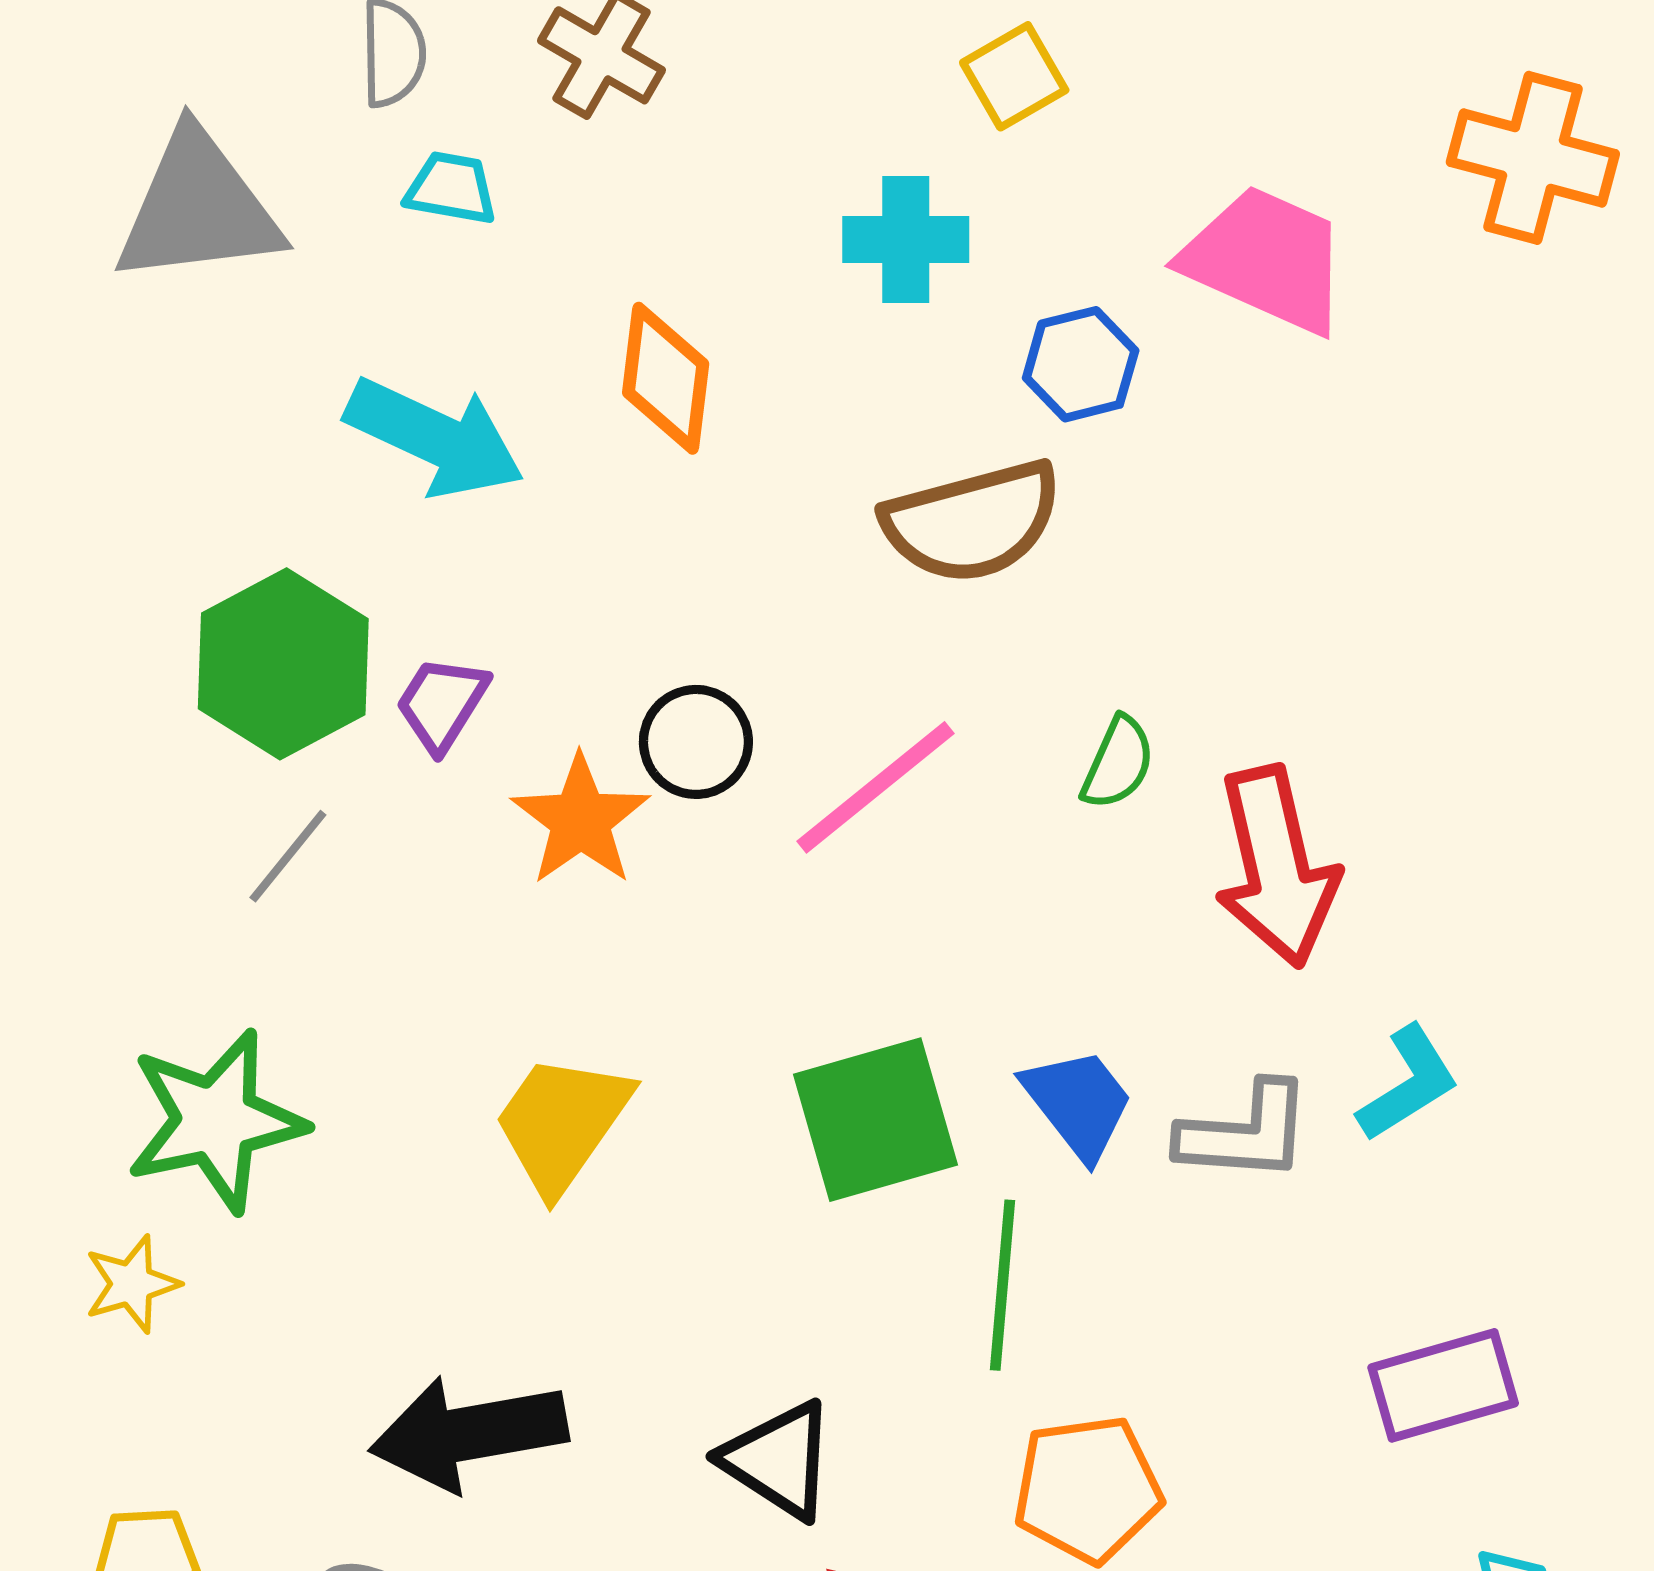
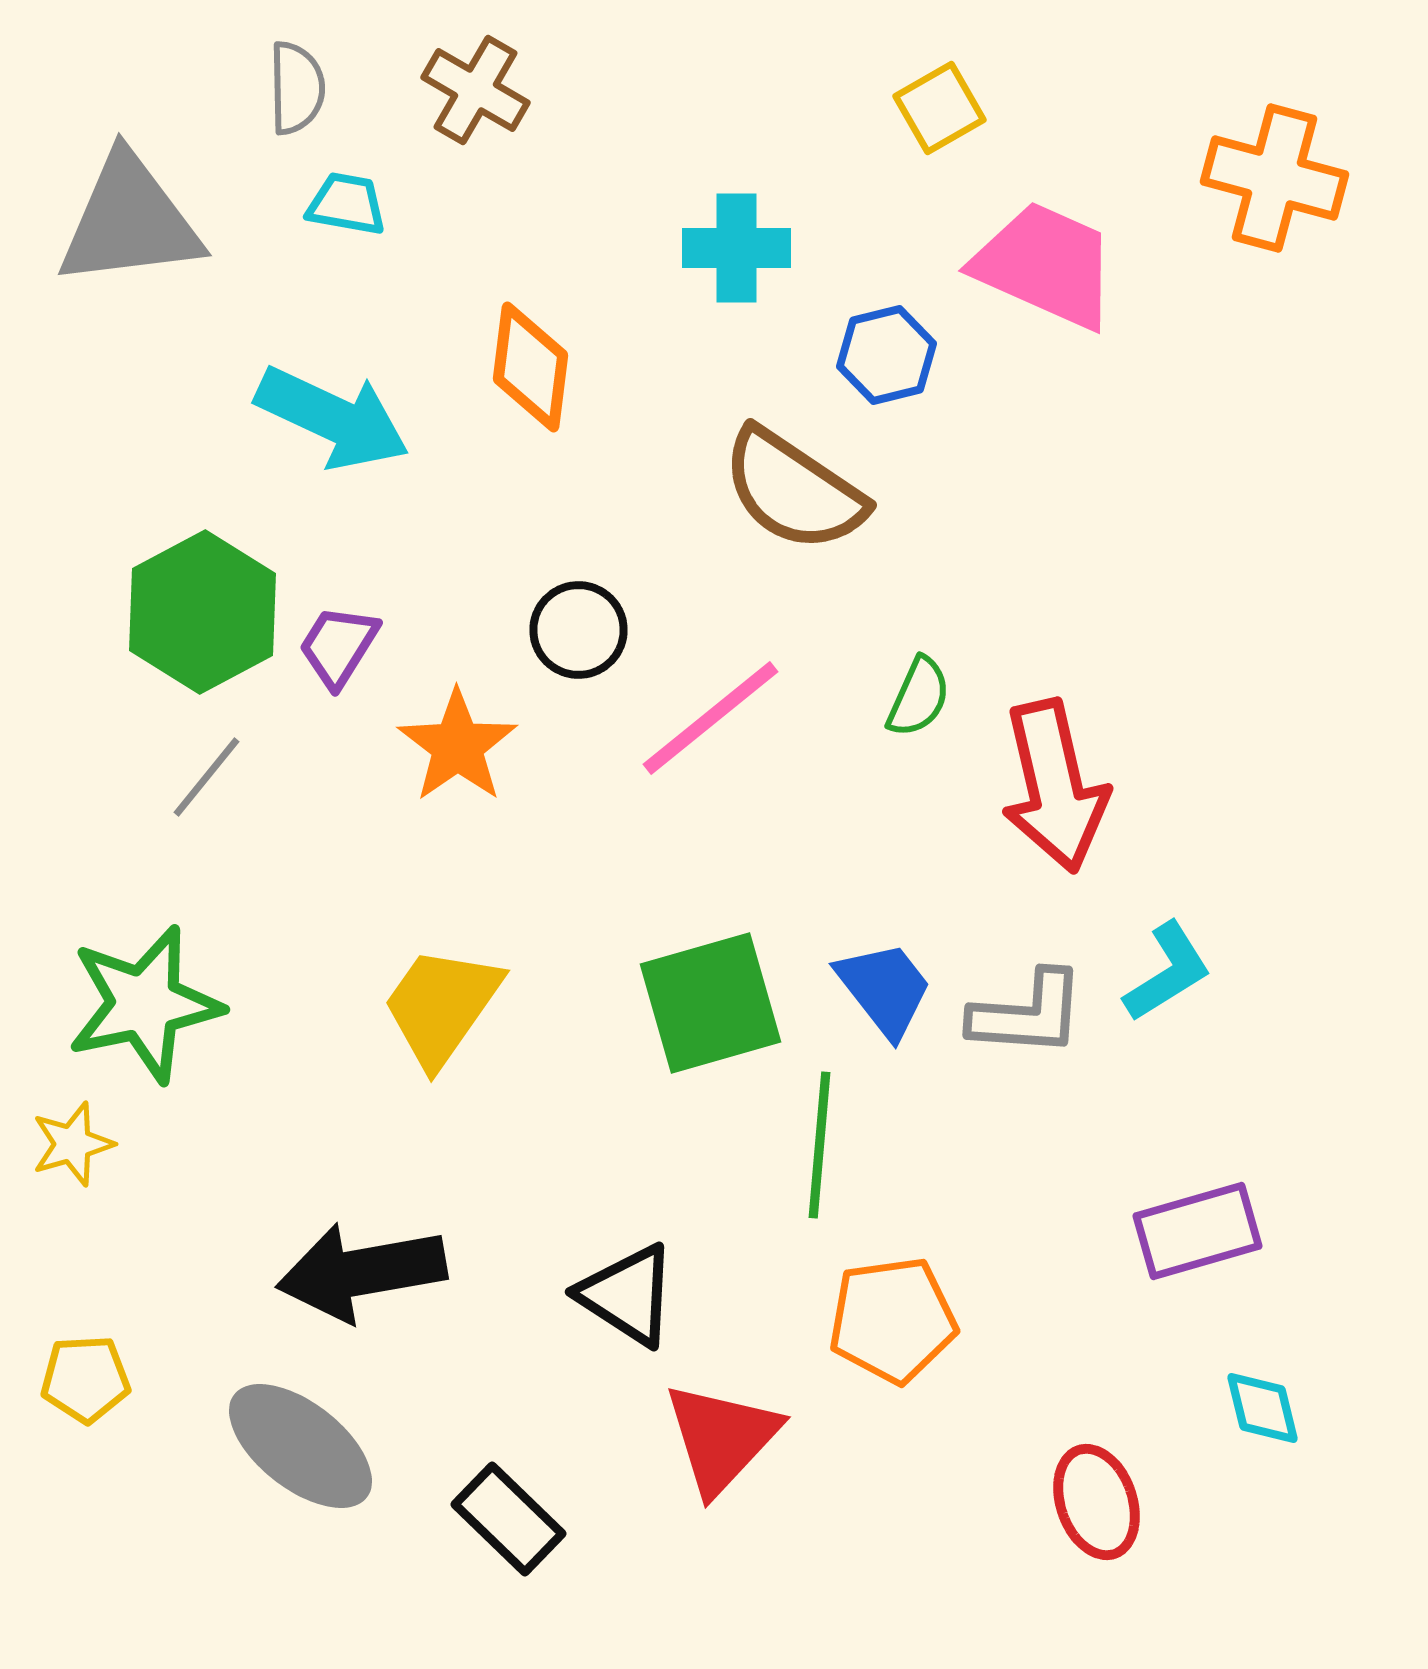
yellow square: (1014, 76) -> (940, 108), moved
brown semicircle: (972, 522) -> (794, 490), turned 49
black circle: (696, 742) -> (578, 630), moved

